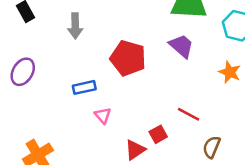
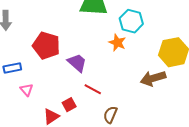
purple trapezoid: (181, 46) -> (77, 63), moved
orange star: (230, 72) -> (117, 43), moved

